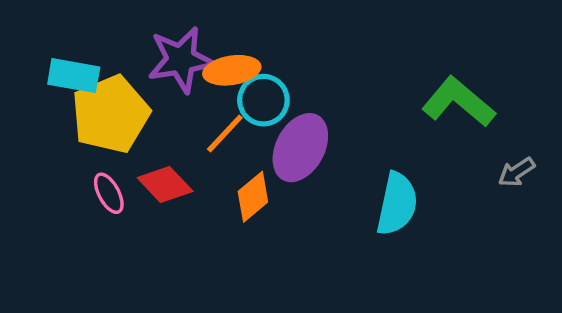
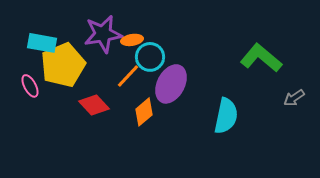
orange ellipse: (232, 70) -> (132, 40), size x0.7
pink ellipse: (109, 193) -> (30, 86), moved

